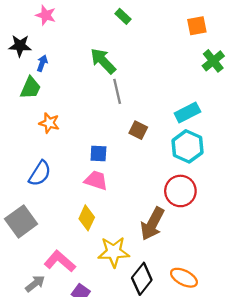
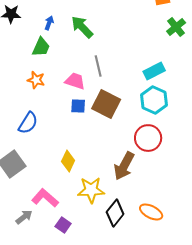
blue arrow: (42, 63) -> (49, 23), moved
green trapezoid: (30, 88) -> (41, 47), moved
gray line: (117, 91) -> (98, 66), moved
brown square: (138, 130) -> (106, 104), moved, size x1.8
pink trapezoid: (96, 180) -> (75, 81), moved

